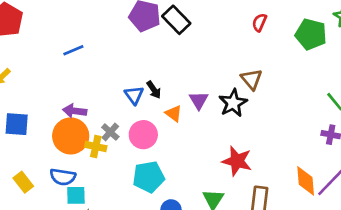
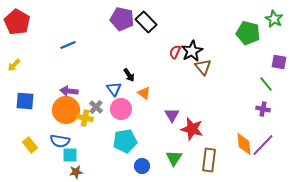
red semicircle: (259, 22) -> (175, 52), moved
blue triangle: (134, 95) -> (114, 89), moved
purple triangle: (199, 100) -> (172, 115), moved
black star: (233, 103) -> (192, 51), moved

